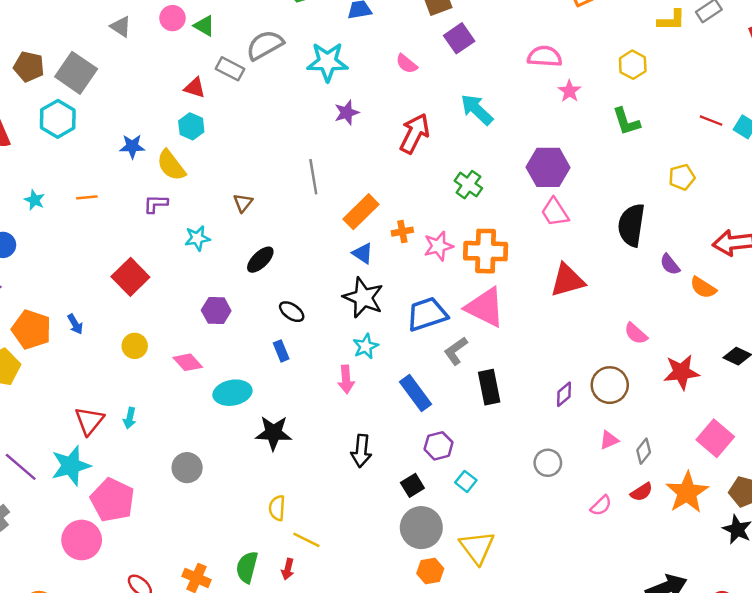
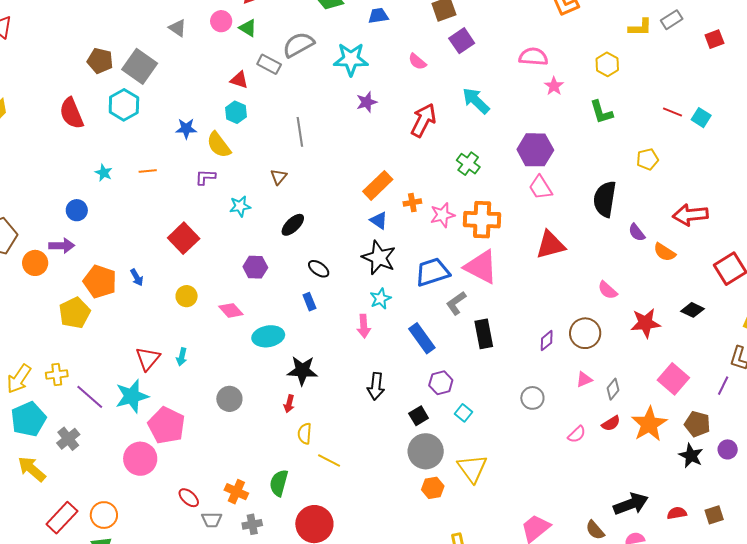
gray line: (313, 177) -> (300, 132), moved
red arrow: (288, 569) -> (289, 404), moved

